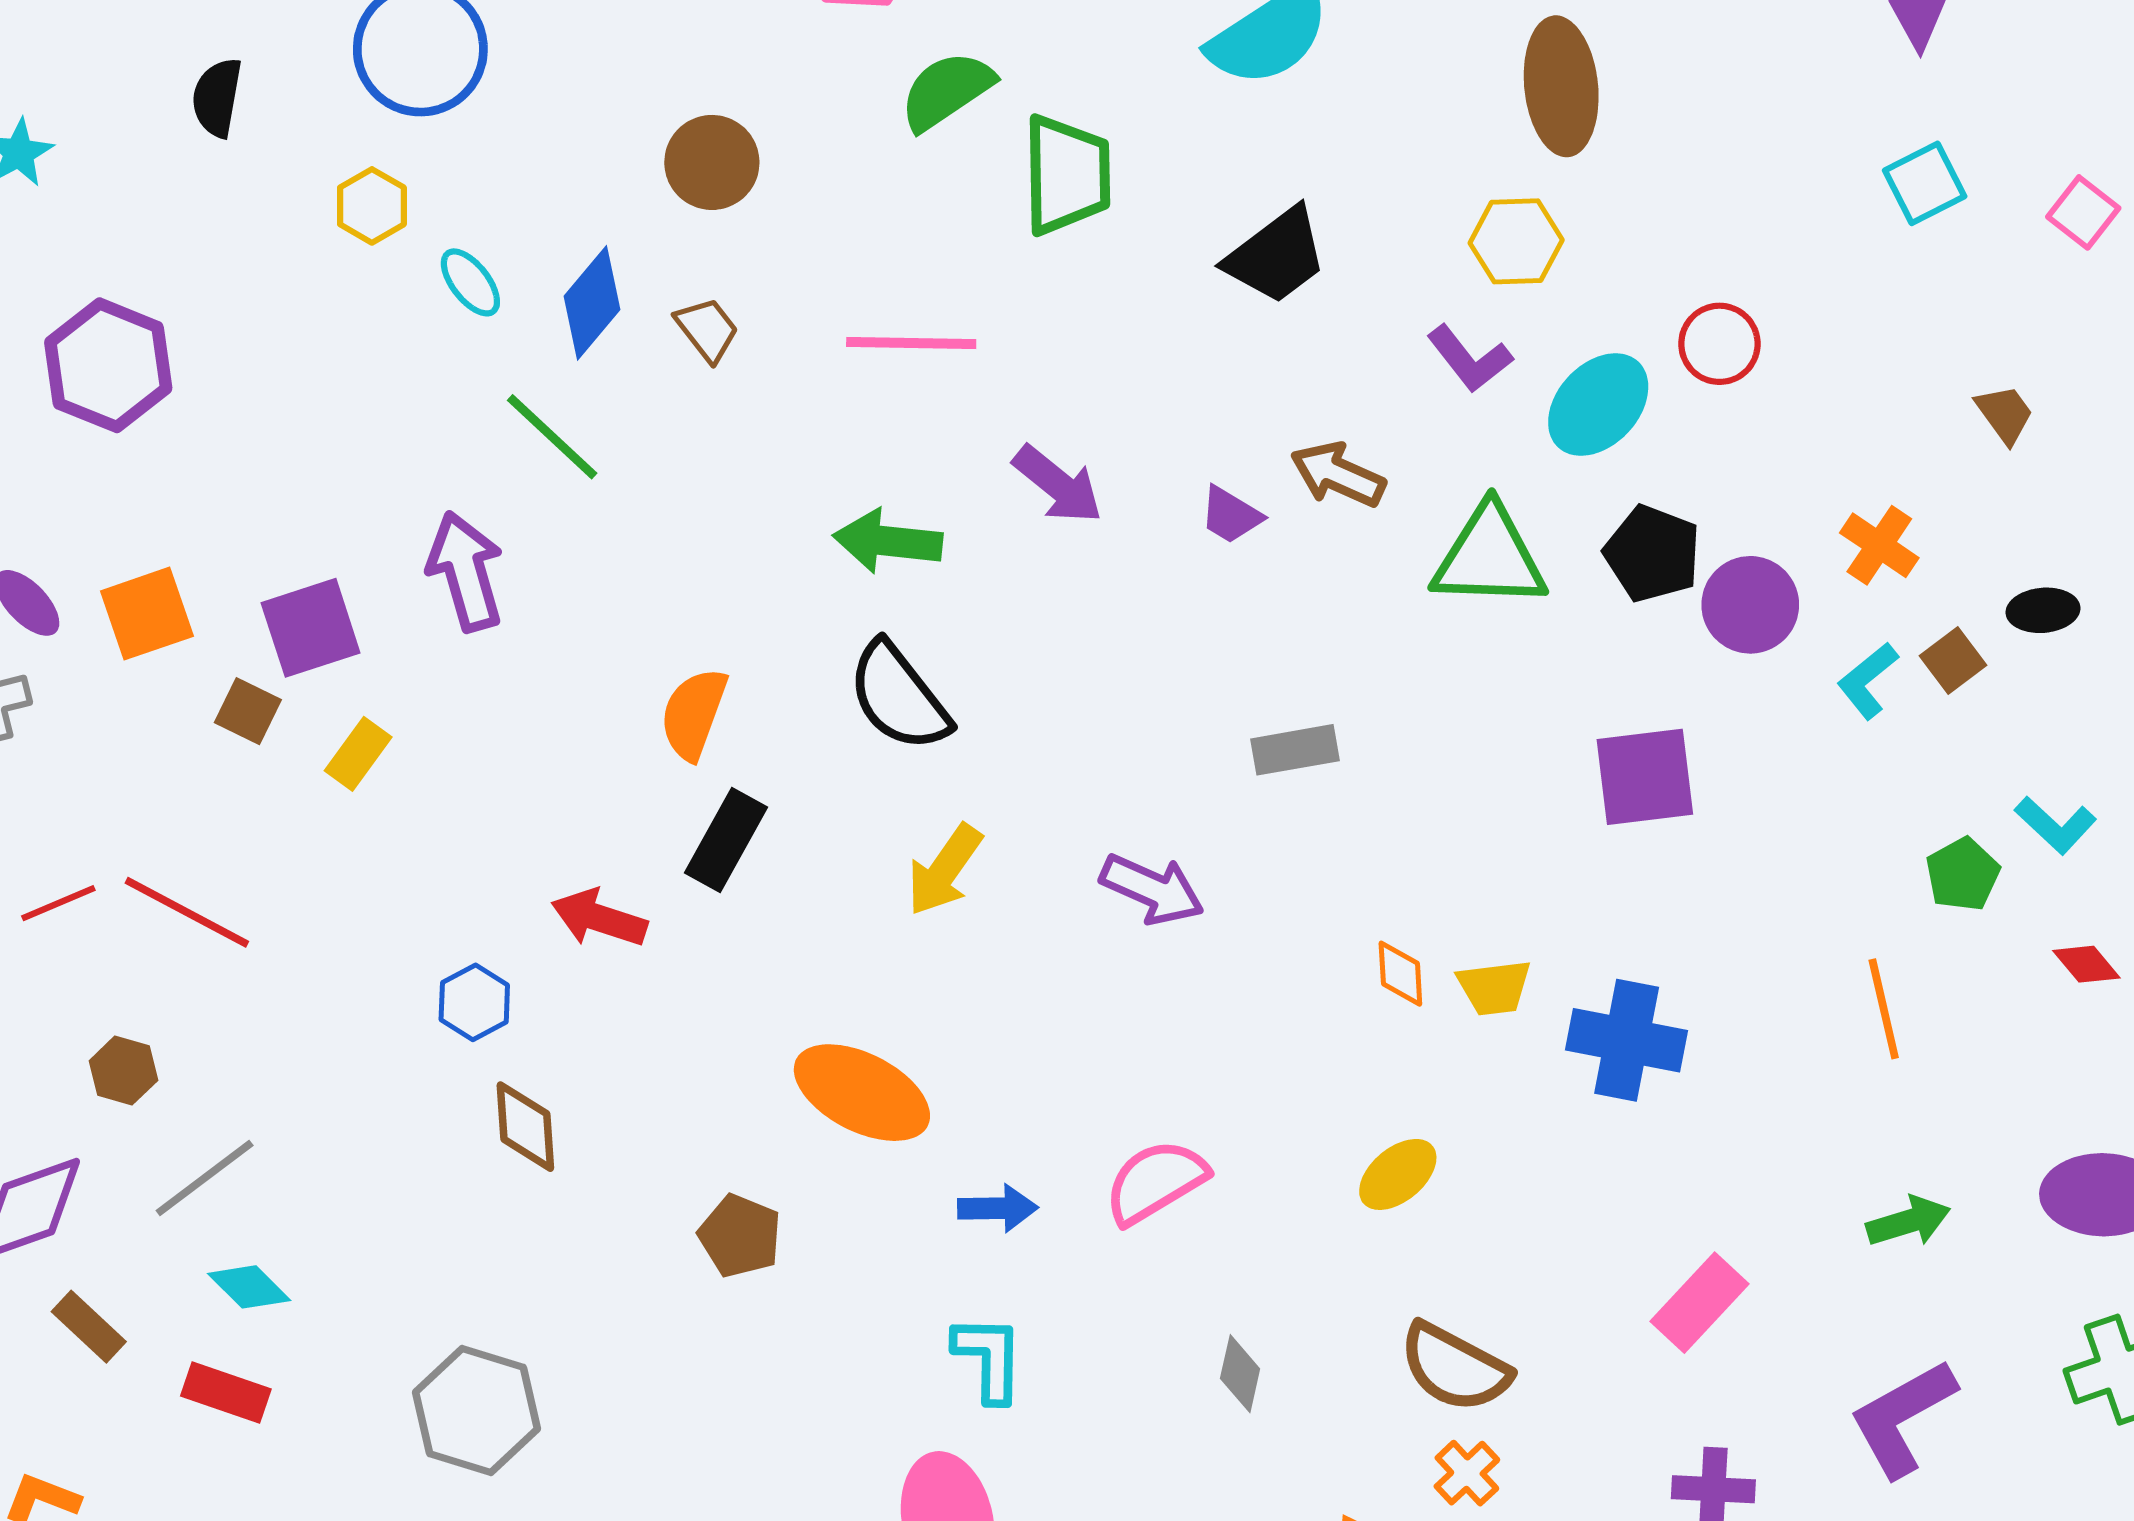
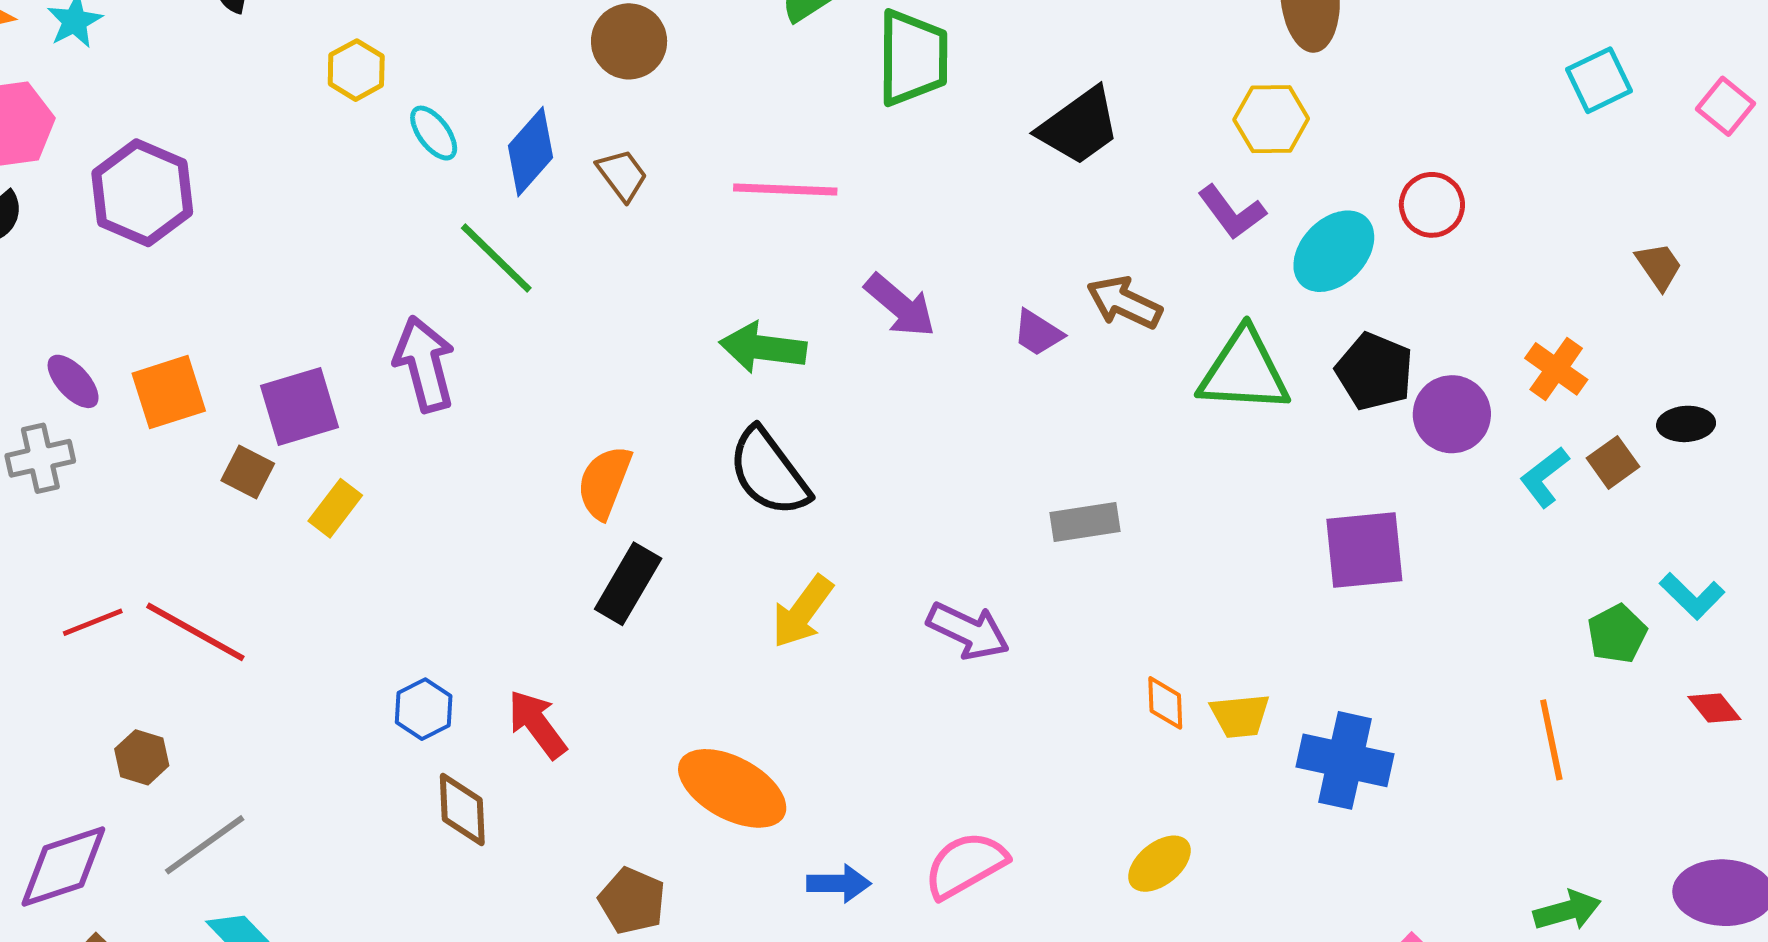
red arrow: (599, 918) -> (537, 724), moved, turned 34

